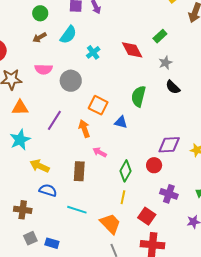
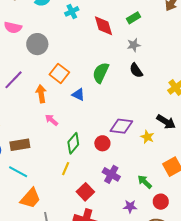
cyan cross: (93, 52) -> (72, 11), moved
brown rectangle: (79, 171) -> (20, 145), moved, turned 66
orange trapezoid: (110, 224) -> (30, 198), moved, turned 75

